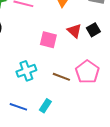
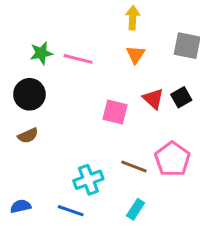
cyan cross: (26, 71) -> (88, 180), moved
cyan rectangle: (45, 106) -> (136, 209), moved

